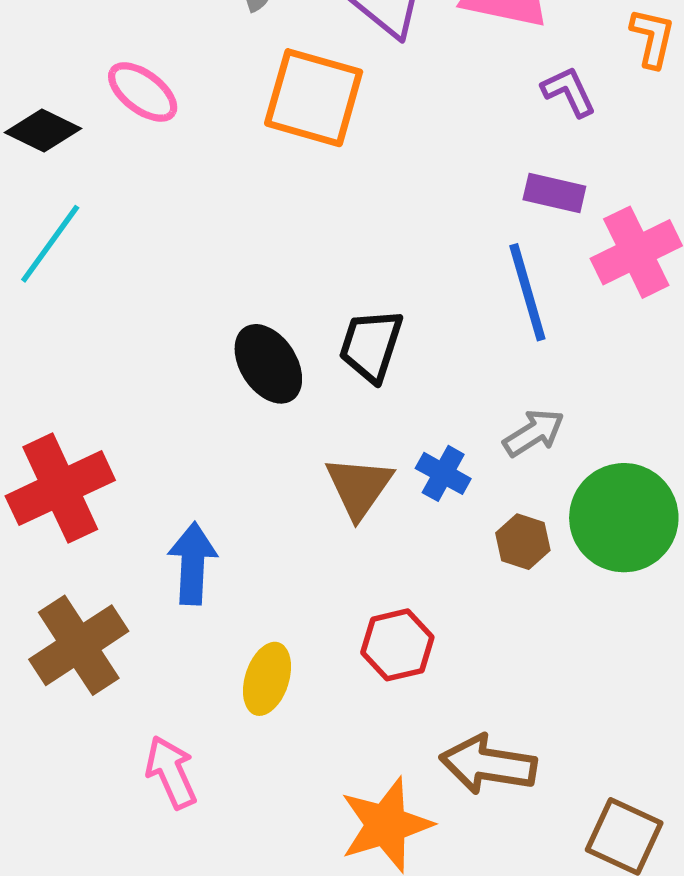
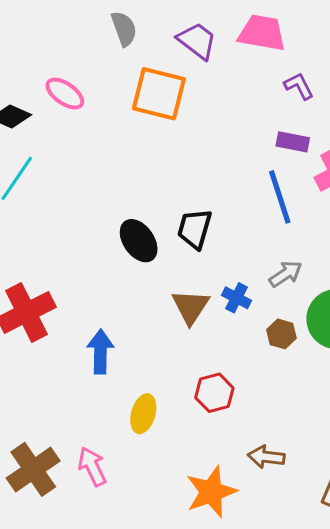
brown cross: (79, 645) -> (33, 469), moved
brown arrow: (488, 764) -> (266, 457), size x0.7

